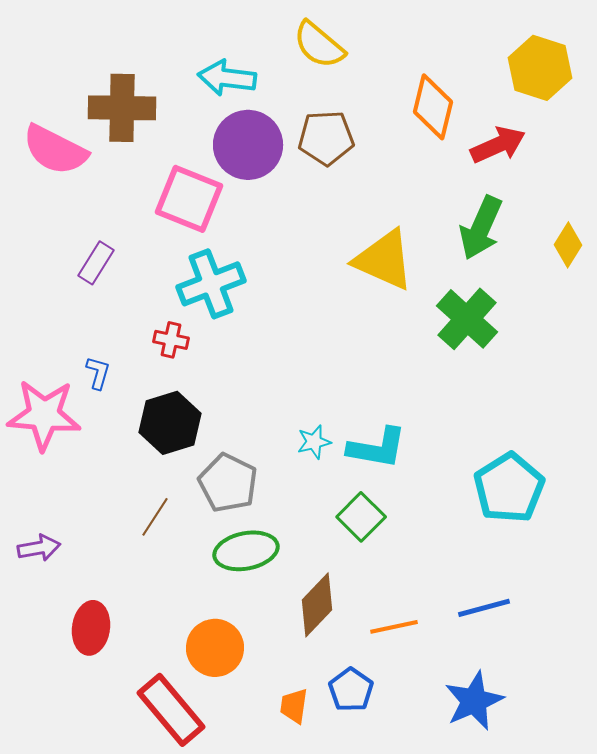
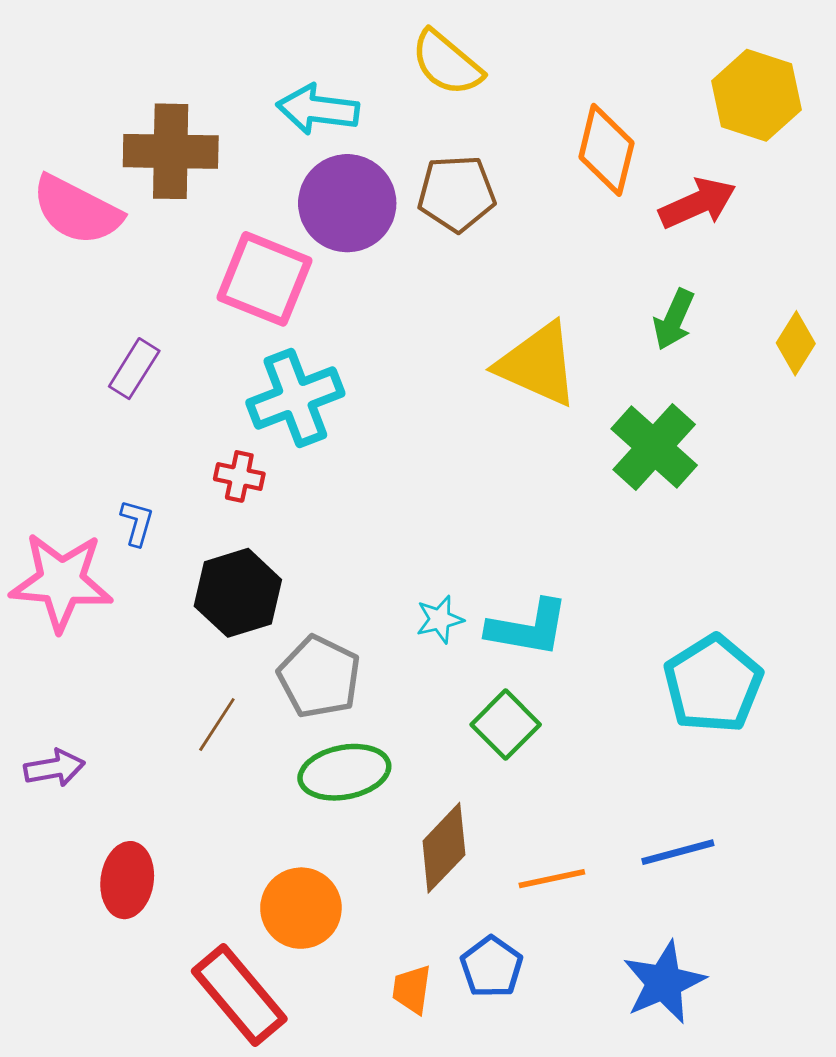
green arrow: (481, 228) -> (674, 320), size x0.7

